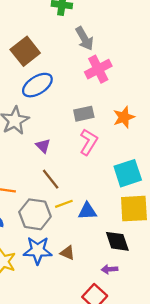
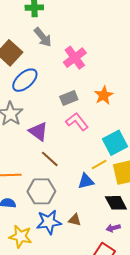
gray arrow: (85, 39) -> (43, 37), moved
pink L-shape: (89, 142) -> (77, 122), turned -60
purple triangle: (43, 146) -> (38, 131), size x1.5
yellow line: (64, 204) -> (99, 165), moved

